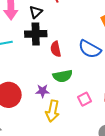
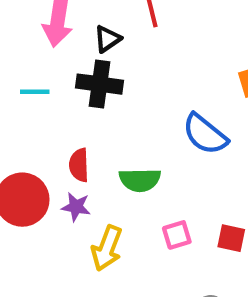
red semicircle: (56, 49) -> (79, 165), moved
purple star: (43, 91) -> (76, 207), moved

